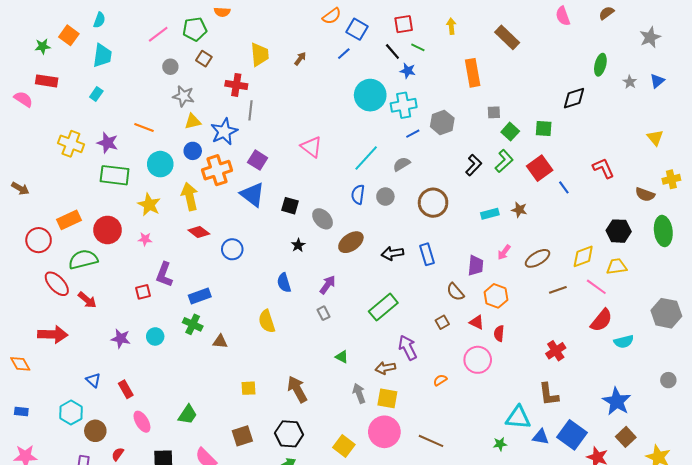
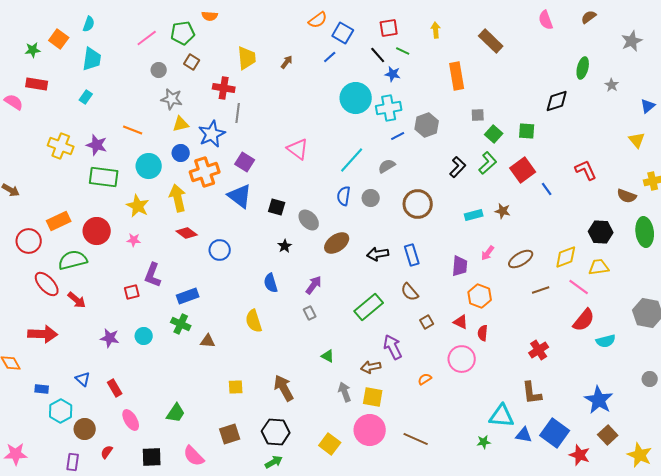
blue triangle: (657, 81) -> (648, 106), moved
brown semicircle: (455, 292) -> (410, 292), moved
blue rectangle: (21, 412) -> (42, 389), moved

